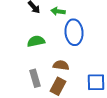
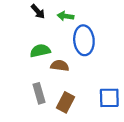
brown semicircle: (61, 65) -> (60, 66), moved

